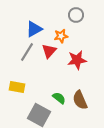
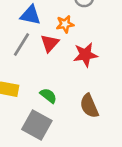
blue triangle: (34, 29) -> (30, 15), turned 42
green semicircle: (59, 98) -> (48, 96), moved

